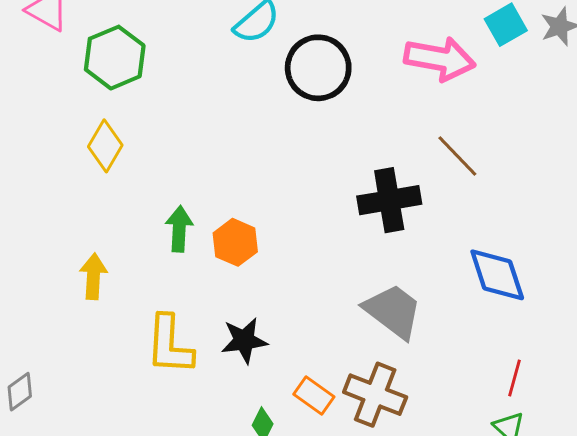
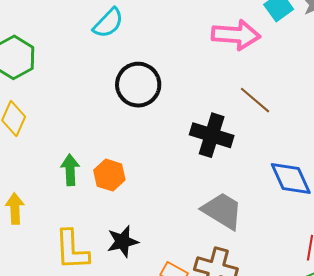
black circle: (318, 68) -> (138, 85), moved
black cross: (389, 200) -> (212, 135), turned 33

